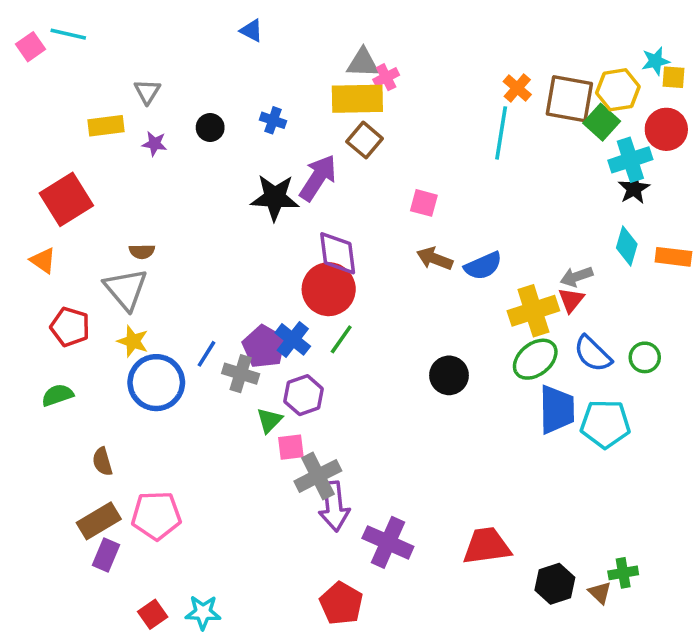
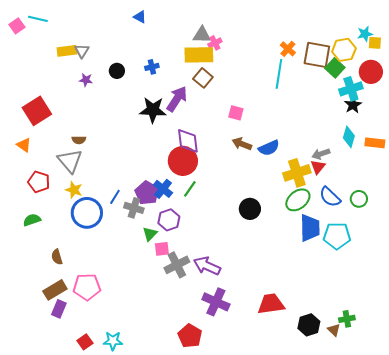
blue cross: (273, 120) -> (152, 67), turned -32
yellow rectangle: (106, 126) -> (67, 51), moved
purple arrow: (334, 506) -> (207, 266), moved, turned 120

